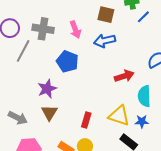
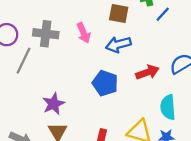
blue pentagon: (67, 62) -> (105, 83), moved
red arrow: (124, 76) -> (147, 72), moved

